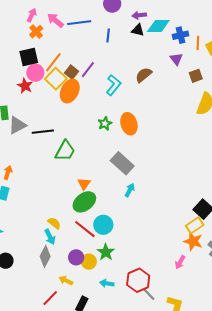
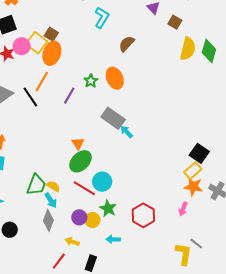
orange line: (53, 62) -> (42, 82), moved
purple line: (88, 70) -> (69, 96), moved
pink circle: (35, 73) -> (22, 46), moved
brown semicircle: (144, 75) -> (127, 44), moved
brown square: (196, 76) -> (175, 22), turned -32
cyan L-shape: (113, 85) -> (102, 18), moved
black line: (43, 132) -> (30, 97), turned 70
green trapezoid: (65, 151) -> (36, 185), moved
cyan arrow: (130, 190) -> (127, 132), moved, turned -64
red hexagon: (138, 280) -> (143, 215), moved
gray line: (149, 294) -> (196, 244), moved

